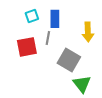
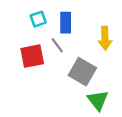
gray line: (48, 38) -> (57, 45), turned -48

